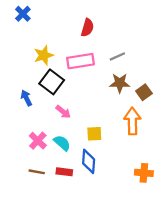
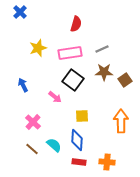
black square: (52, 82) -> (73, 80), moved
orange arrow: (132, 121) -> (121, 121), moved
cyan semicircle: (62, 143) -> (54, 145), moved
brown line: (37, 172) -> (32, 149), turned 32
red rectangle: (64, 172) -> (79, 162), moved
orange cross: (144, 173) -> (107, 162), moved

